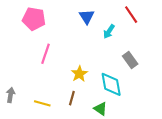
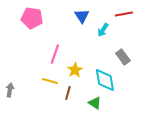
red line: (131, 15) -> (124, 14), turned -66
pink line: (45, 54) -> (55, 54), moved
yellow line: (42, 103) -> (50, 81), moved

